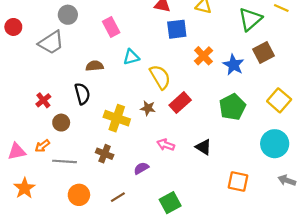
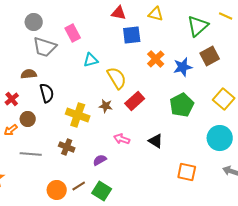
gray trapezoid: (51, 43) -> (45, 47), moved, turned 50
blue star: (234, 65) -> (183, 67), turned 30
brown semicircle: (95, 66) -> (29, 74), moved
orange arrow: (42, 146) -> (11, 130), moved
orange circle: (79, 195) -> (57, 190), moved
green square: (170, 203) -> (102, 191), moved, turned -30

